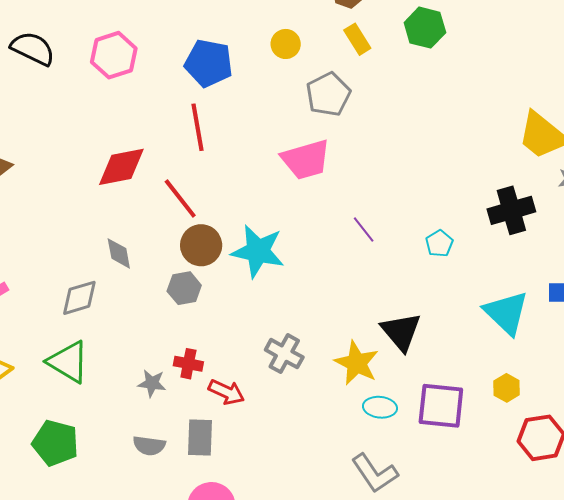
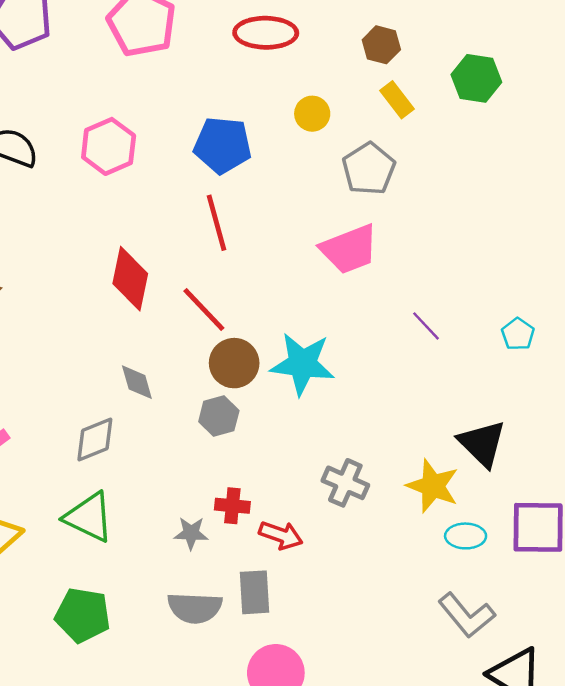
red diamond: (121, 167) -> (130, 279), turned -62
gray semicircle: (149, 446) -> (195, 608), size x1.4

